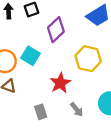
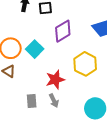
gray arrow: (77, 110) -> (54, 101), moved

